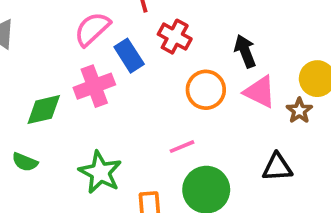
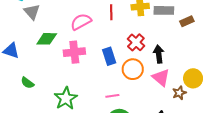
red cross: (175, 37) -> (136, 42), moved
blue rectangle: (129, 56) -> (109, 56), moved
green diamond: (44, 110) -> (47, 39), moved

